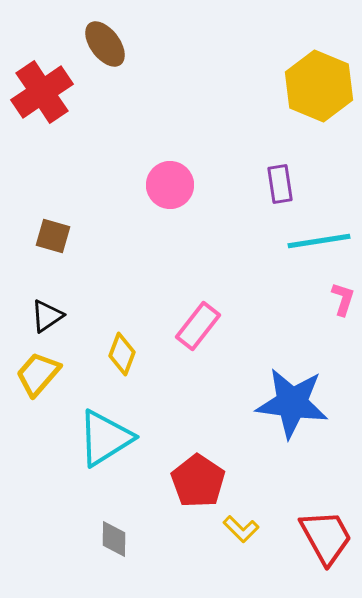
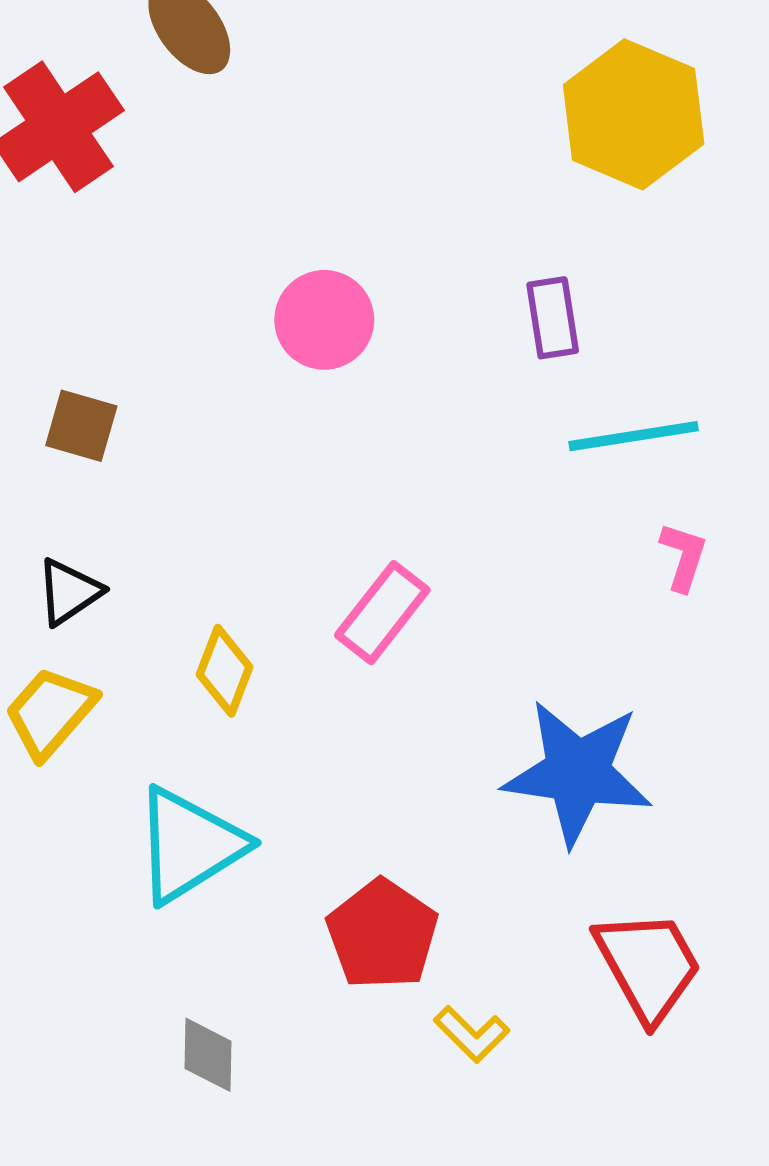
red trapezoid: (326, 537) -> (648, 966), moved

